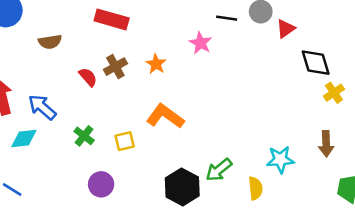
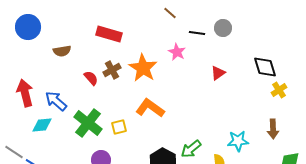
red triangle: (286, 29) -> (218, 73), moved
orange star: (156, 64) -> (143, 68), size x1.8
green cross: (84, 136) -> (88, 123), size x1.8

